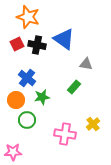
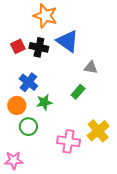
orange star: (28, 17) -> (45, 16), moved
yellow cross: (93, 124) -> (98, 131), size x1.5

